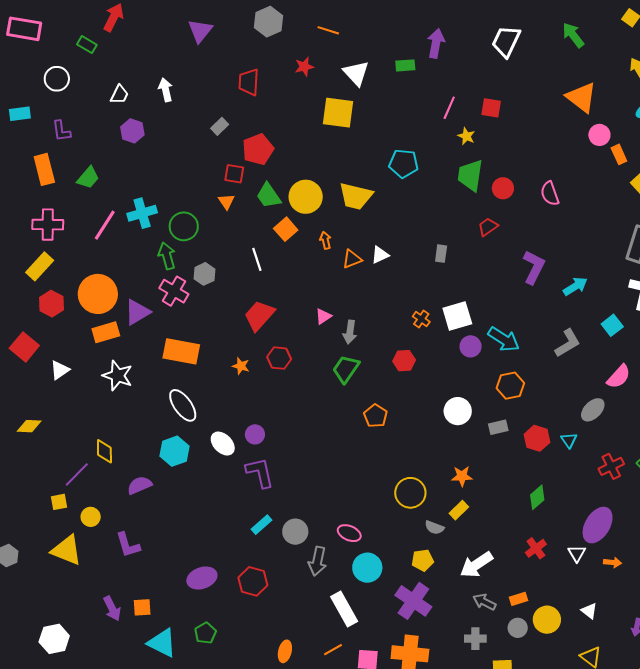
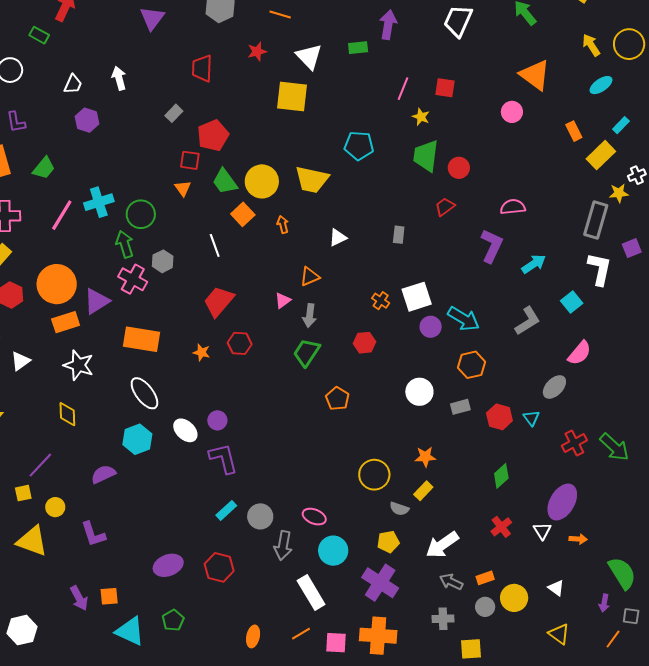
pink circle: (599, 135) -> (512, 112), moved
pink semicircle: (550, 194) -> (513, 207), moved, turned 105
orange triangle: (352, 259) -> (310, 277), moved
yellow diamond: (104, 451) -> (67, 414), moved

